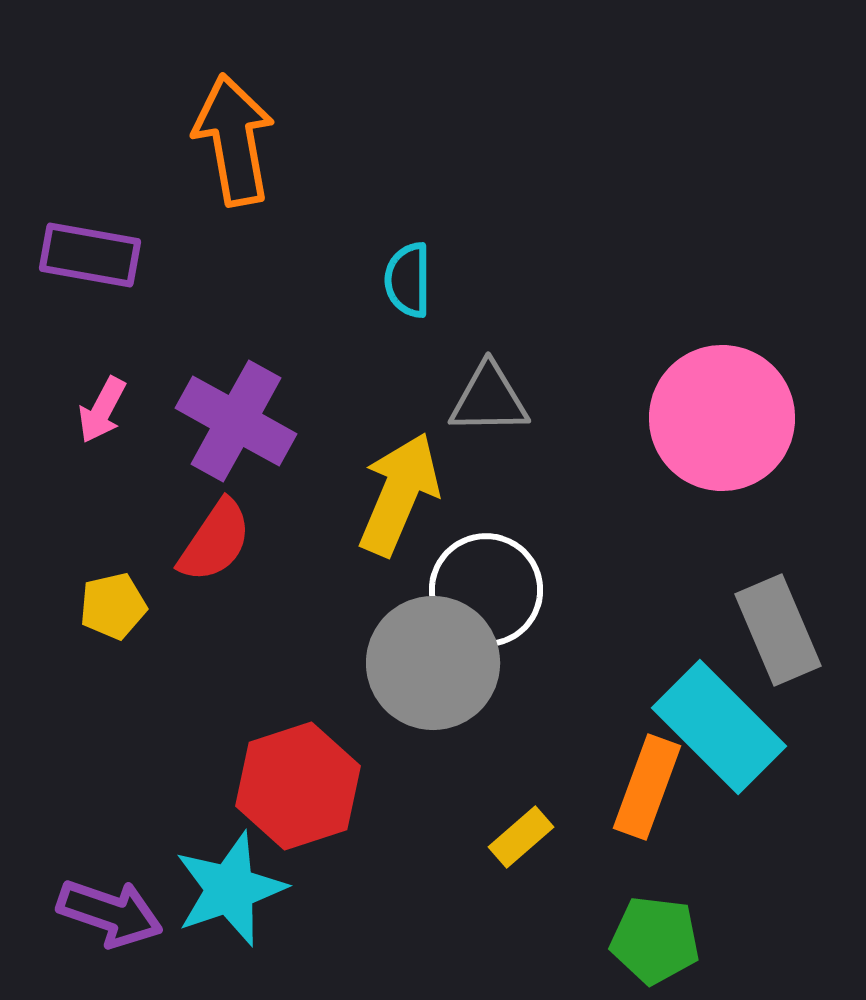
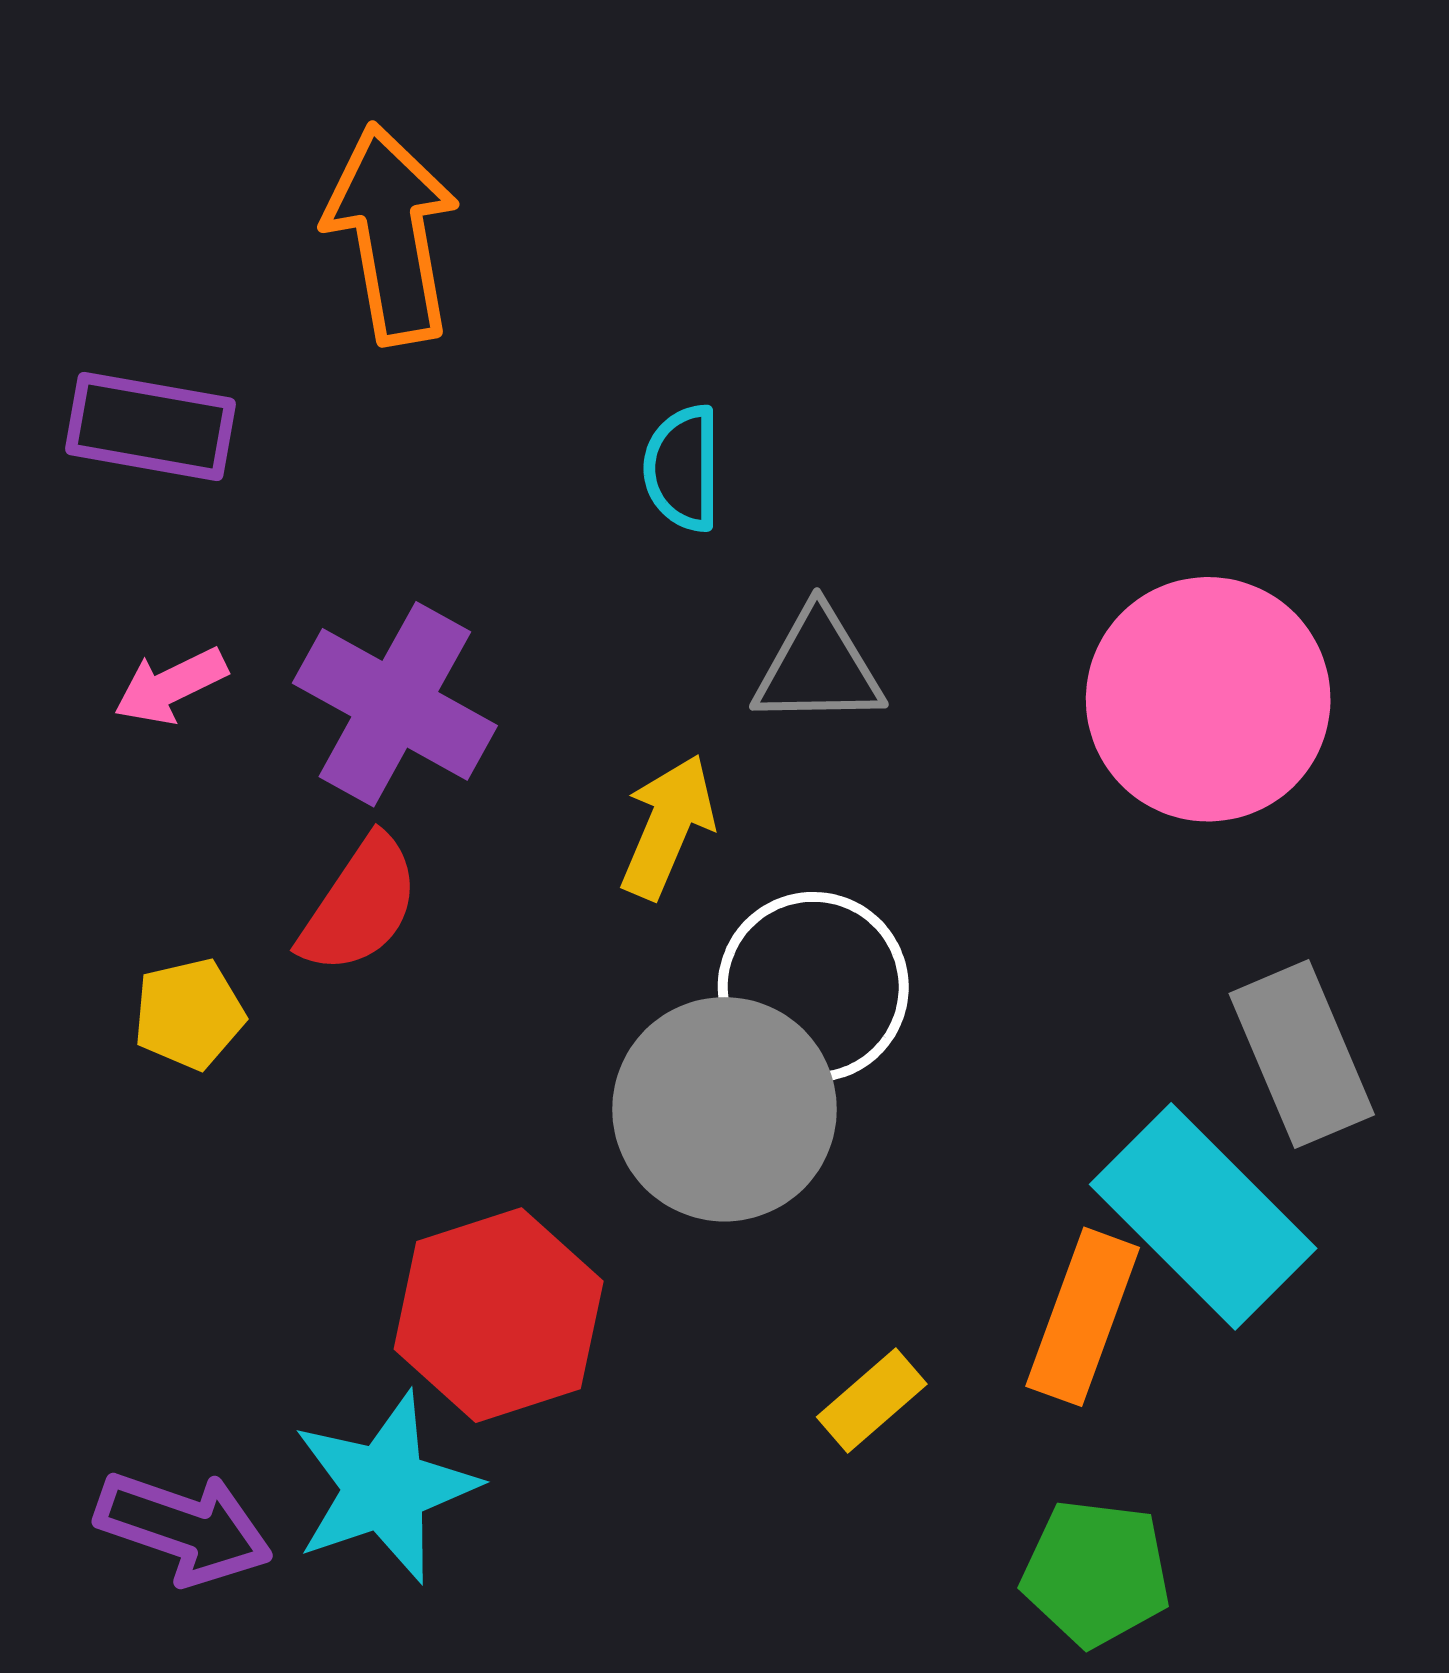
pink arrow: (102, 410) -> (171, 686), turned 36
yellow arrow: (399, 494) -> (668, 826), size x0.7

